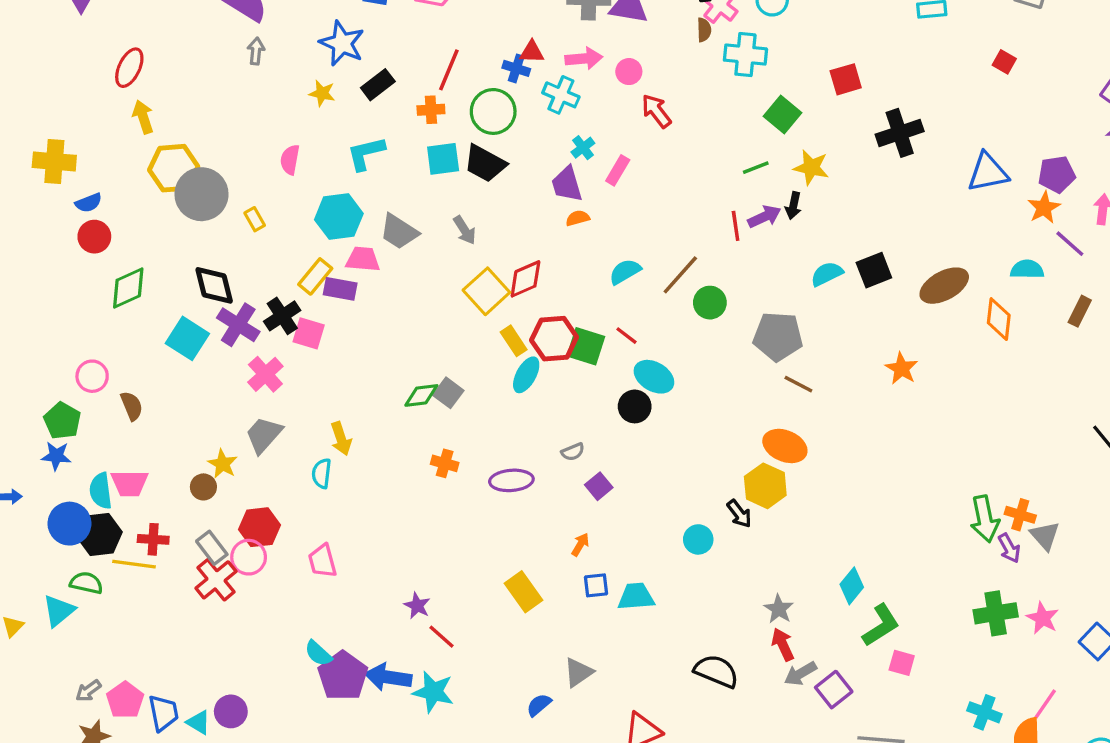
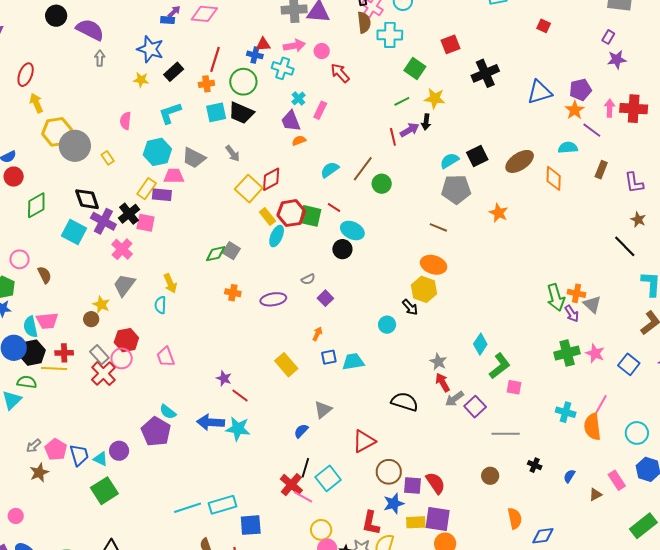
brown semicircle: (704, 30) -> (364, 22), size x1.5
gray pentagon: (778, 336) -> (456, 189), moved
purple pentagon: (343, 676) -> (156, 432), moved

